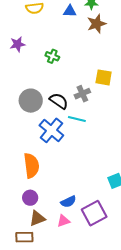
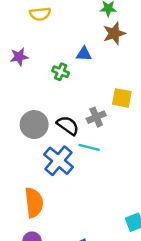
blue triangle: (70, 11) -> (84, 54), moved

